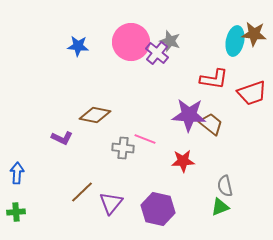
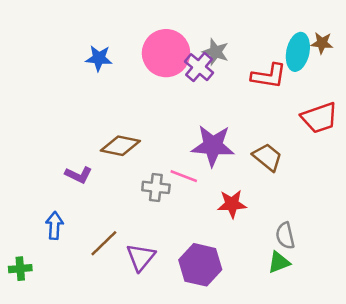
brown star: (254, 34) -> (322, 43), size x0.7
red L-shape: (214, 79) -> (269, 76), moved
purple star: (189, 115) -> (213, 146), moved
blue arrow: (17, 173) -> (54, 226), moved

